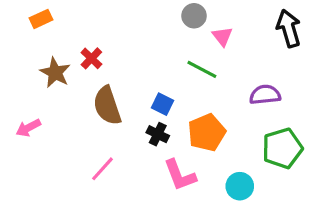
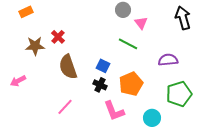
brown star: (55, 73) -> (35, 46), turned -30

